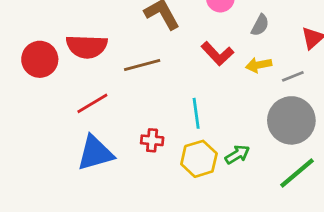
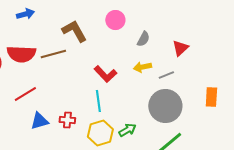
red L-shape: (217, 54) -> (105, 74), moved
brown line: (142, 65) -> (53, 54), moved
blue triangle: (95, 153) -> (39, 121), moved, size x0.7

